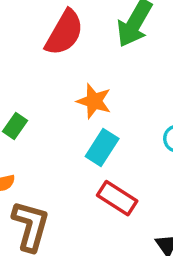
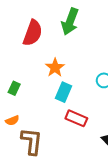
orange star: (94, 101) -> (55, 68), turned 30

